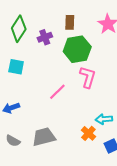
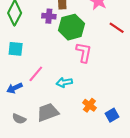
purple cross: (45, 37) -> (49, 16), moved, turned 32
pink line: (57, 92) -> (36, 74), moved
cyan arrow: (104, 119) -> (64, 82), moved

